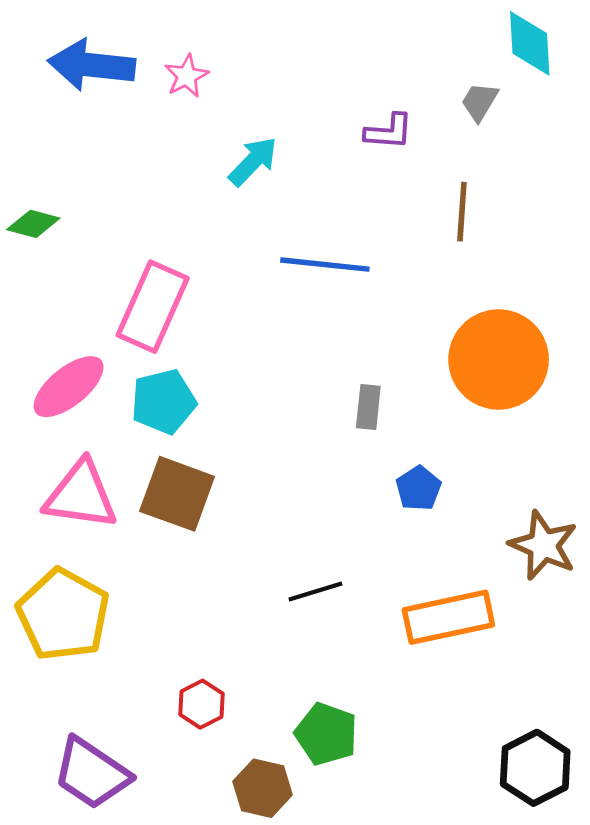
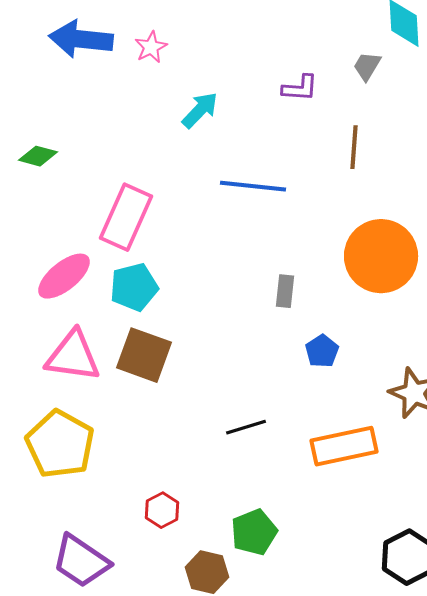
green pentagon: (326, 734) -> (254, 532), turned 30

